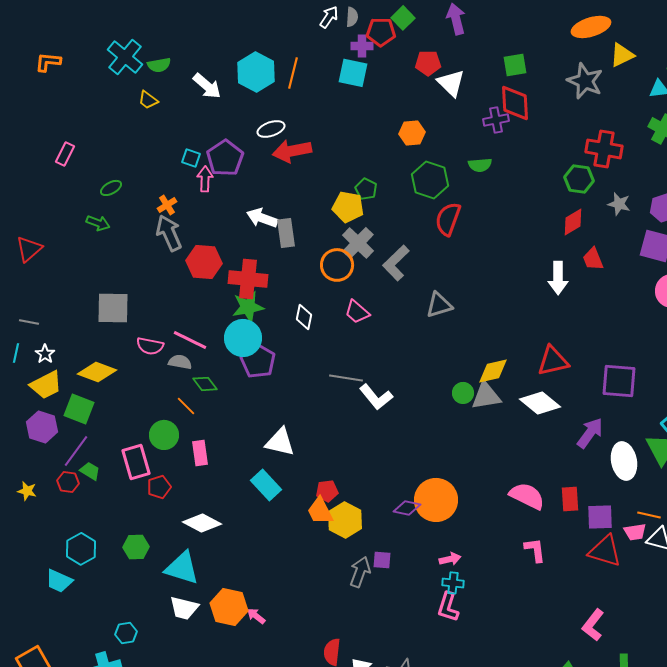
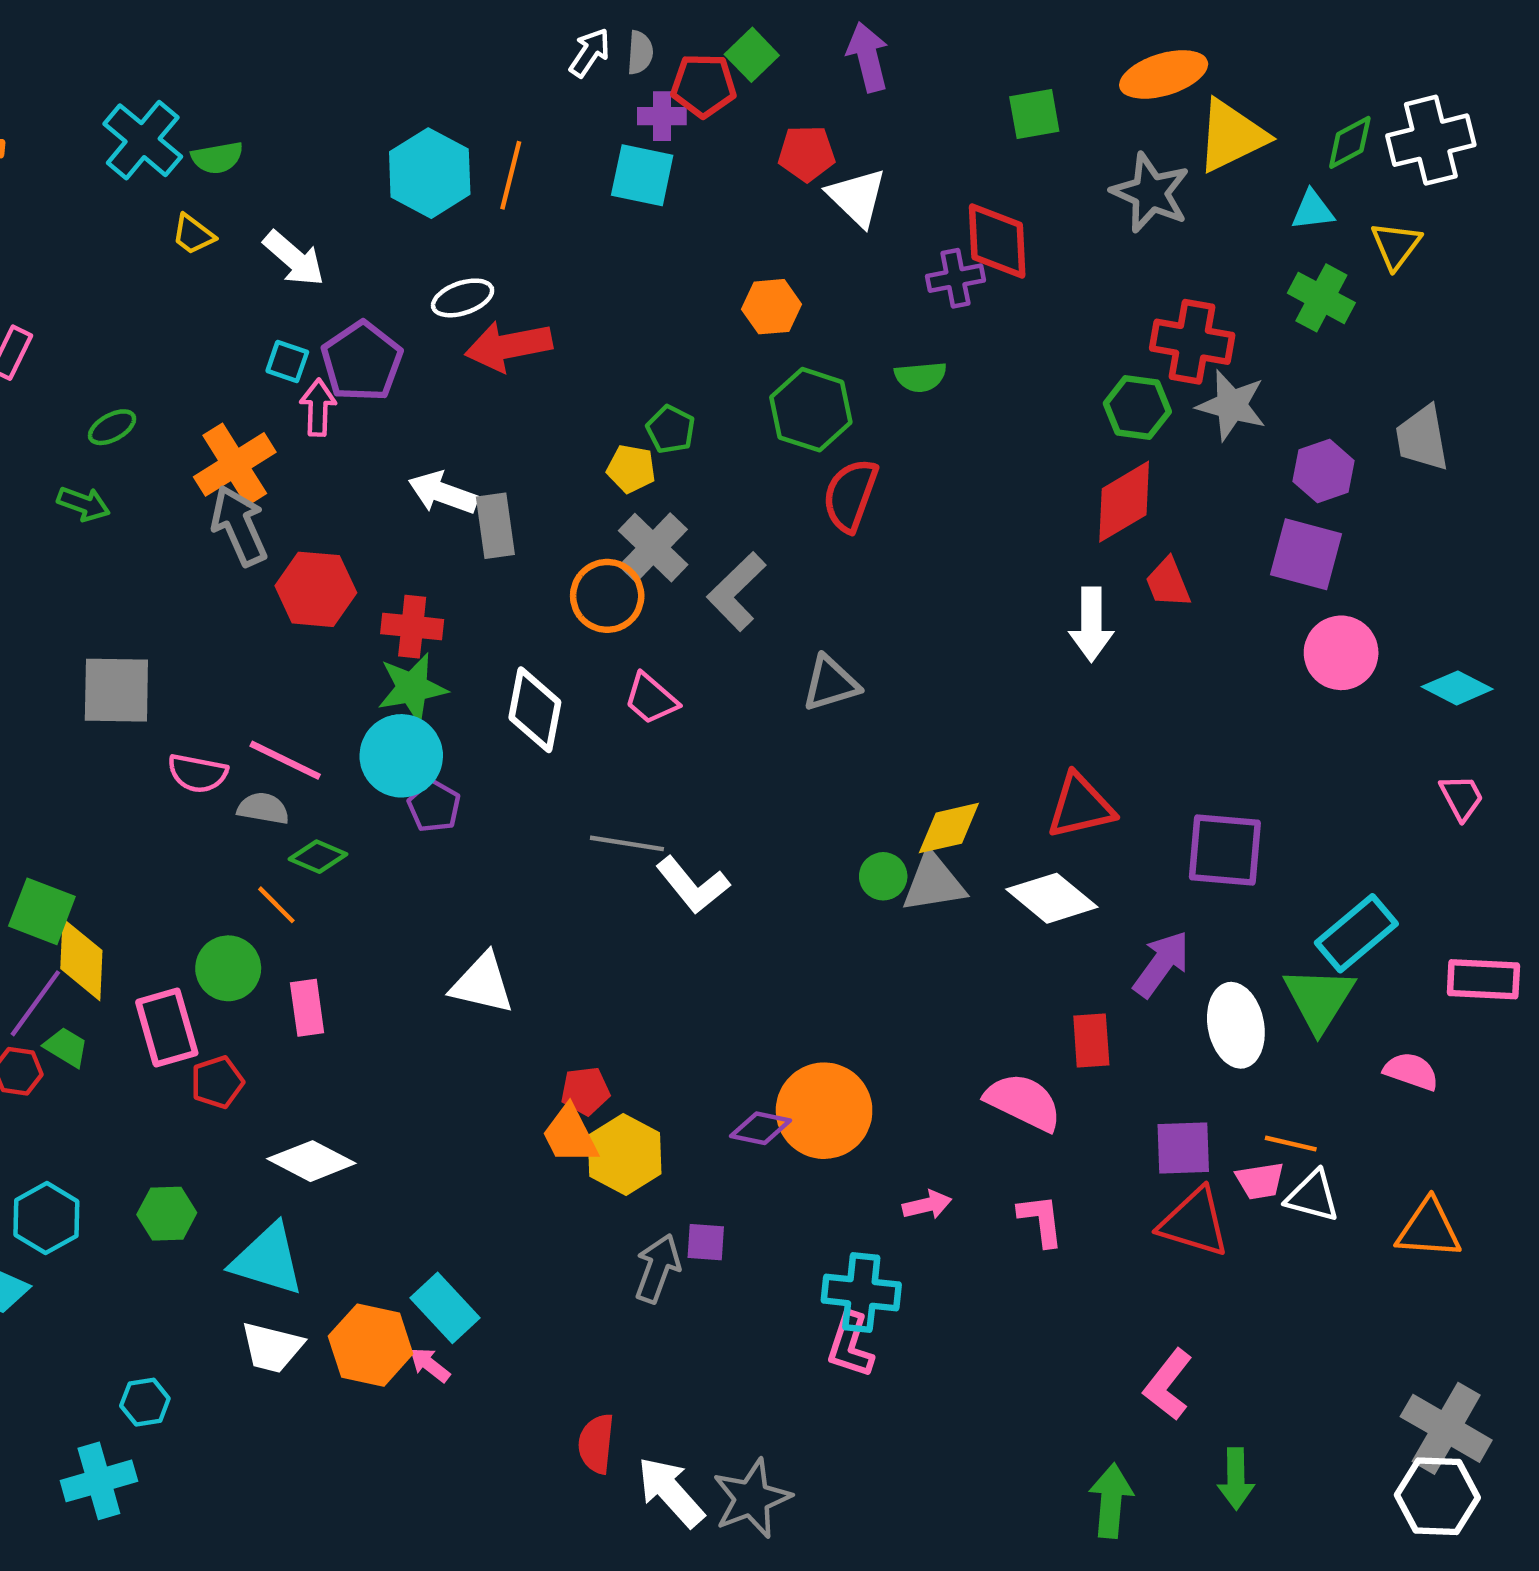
yellow triangle: (622, 55) -> (1232, 136), size x1.4
green square: (515, 65) -> (1034, 114), moved
white arrow: (207, 86) -> (294, 259), moved
gray star: (619, 204) -> (1232, 405), moved, size x1.4
orange cross: (167, 205) -> (235, 464), size x1.8
yellow pentagon: (348, 207) -> (631, 469), size x0.7
red diamond: (573, 222) -> (1124, 502), size x1.4
red cross: (248, 279) -> (412, 627), size x0.7
white diamond: (304, 317) -> (535, 710), size x1.5
purple pentagon: (258, 361) -> (434, 806), size x0.7
yellow diamond: (97, 372) -> (81, 960), moved, turned 72
green diamond: (205, 384) -> (318, 857), turned -30
cyan rectangle: (266, 485) -> (445, 1308), moved
red rectangle: (570, 499) -> (1091, 1041), moved
pink arrow: (450, 559) -> (927, 1205), moved
cyan cross: (453, 583) -> (861, 1293), size x1.6

